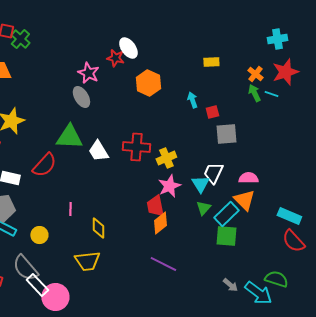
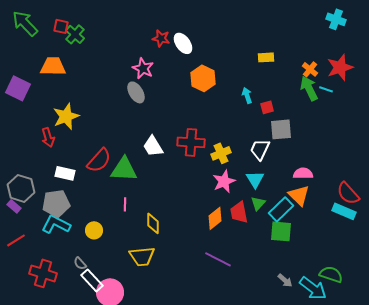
cyan cross: (277, 39) -> (336, 19), moved, turned 30
red star: (115, 58) -> (161, 38), moved
green arrow: (254, 93) -> (309, 88), size x1.4
green triangle: (69, 137) -> (124, 169), moved
white trapezoid: (213, 173) -> (260, 149), moved
red trapezoid: (155, 206) -> (239, 212), moved
red semicircle: (293, 241) -> (348, 193), moved
gray semicircle: (25, 268) -> (80, 263), size x0.5

